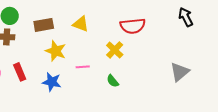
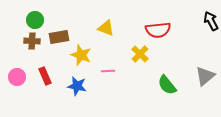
brown rectangle: (44, 25) -> (59, 37), moved
green semicircle: (113, 81) -> (167, 85), moved, size x1.5

